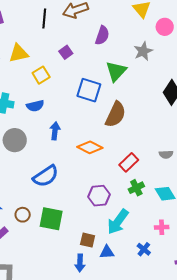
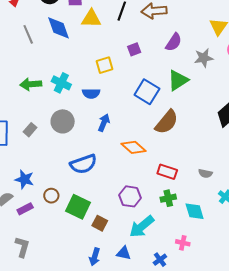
gray star: (143, 51) -> (204, 58), moved
yellow triangle: (19, 53) -> (91, 19), moved
red rectangle: (129, 162) -> (167, 172), turned 48
brown square: (88, 240) -> (100, 223), moved

